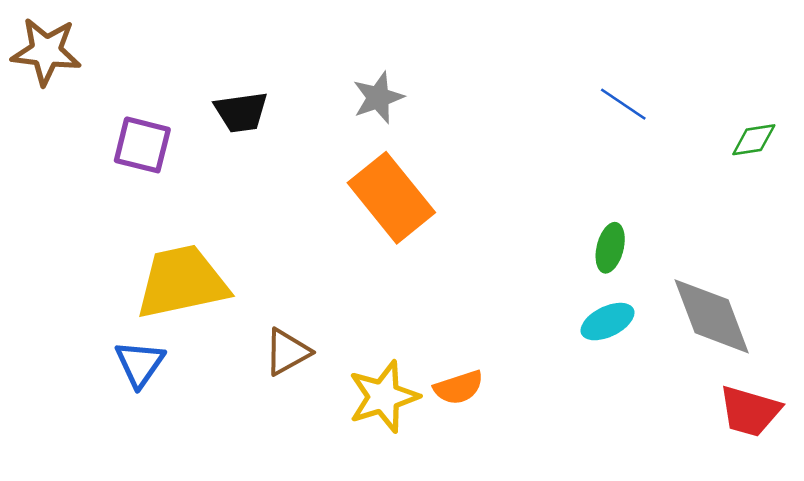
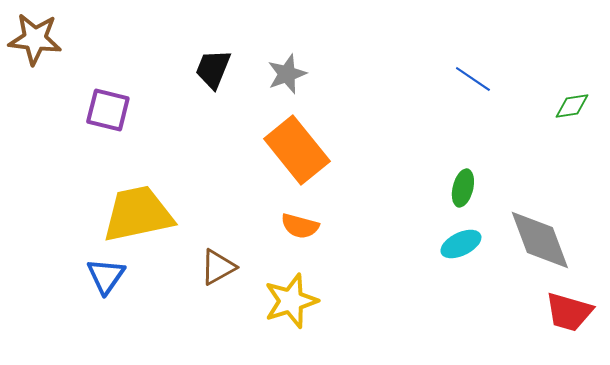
black trapezoid: (241, 112) -> (213, 69), moved, turned 120
orange semicircle: (459, 387) -> (300, 226), moved, turned 33

